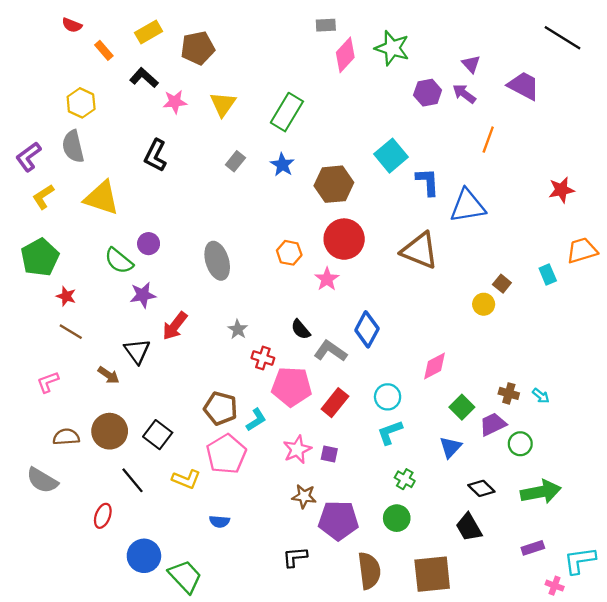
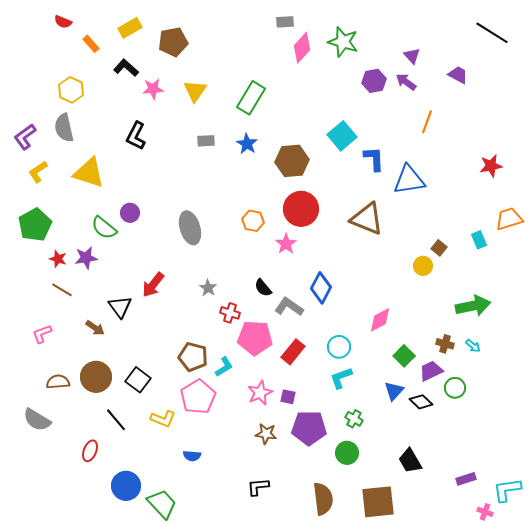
purple trapezoid: (524, 86) -> (458, 75), size x0.7
gray rectangle: (235, 161) -> (206, 141), turned 48
purple star: (143, 295) -> (86, 258), moved
black diamond: (481, 488) -> (421, 402), moved
green arrow: (541, 492) -> (473, 306), moved
purple pentagon: (338, 520) -> (309, 428), moved

